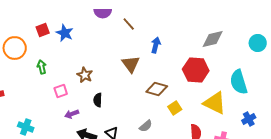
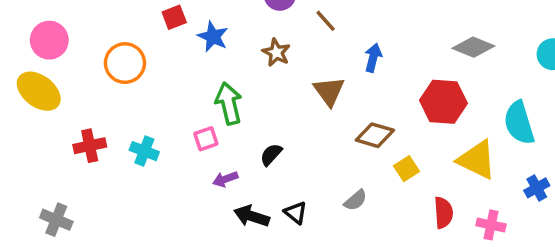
red square: (43, 30) -> (174, 17), moved
gray diamond: (213, 39) -> (473, 47), turned 35
green arrow: (42, 67) -> (229, 103), moved, size x1.6
brown star: (85, 75) -> (276, 52), moved
black semicircle: (98, 100) -> (271, 155), turned 40
cyan cross: (26, 127) -> (144, 151), moved

